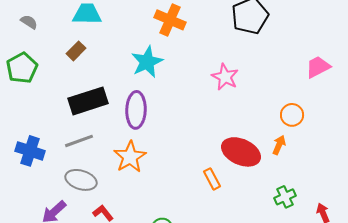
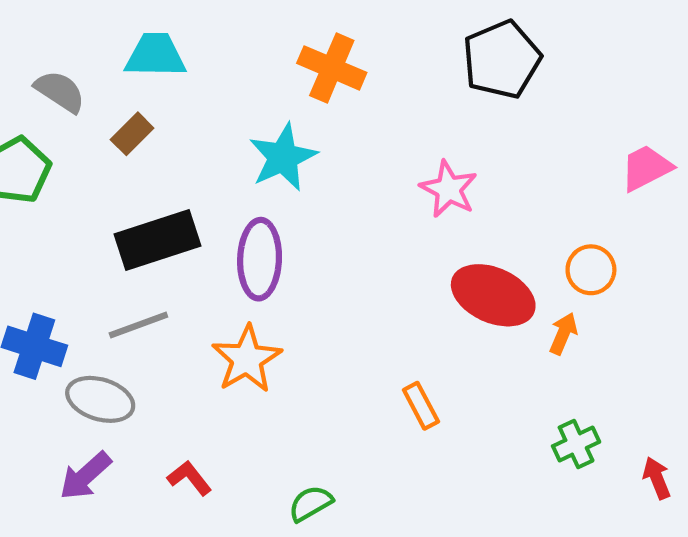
gray semicircle: (29, 22) -> (60, 91), moved, size x1.4
red ellipse: (241, 152) -> (493, 295), moved
gray ellipse: (81, 180) -> (100, 399), moved

